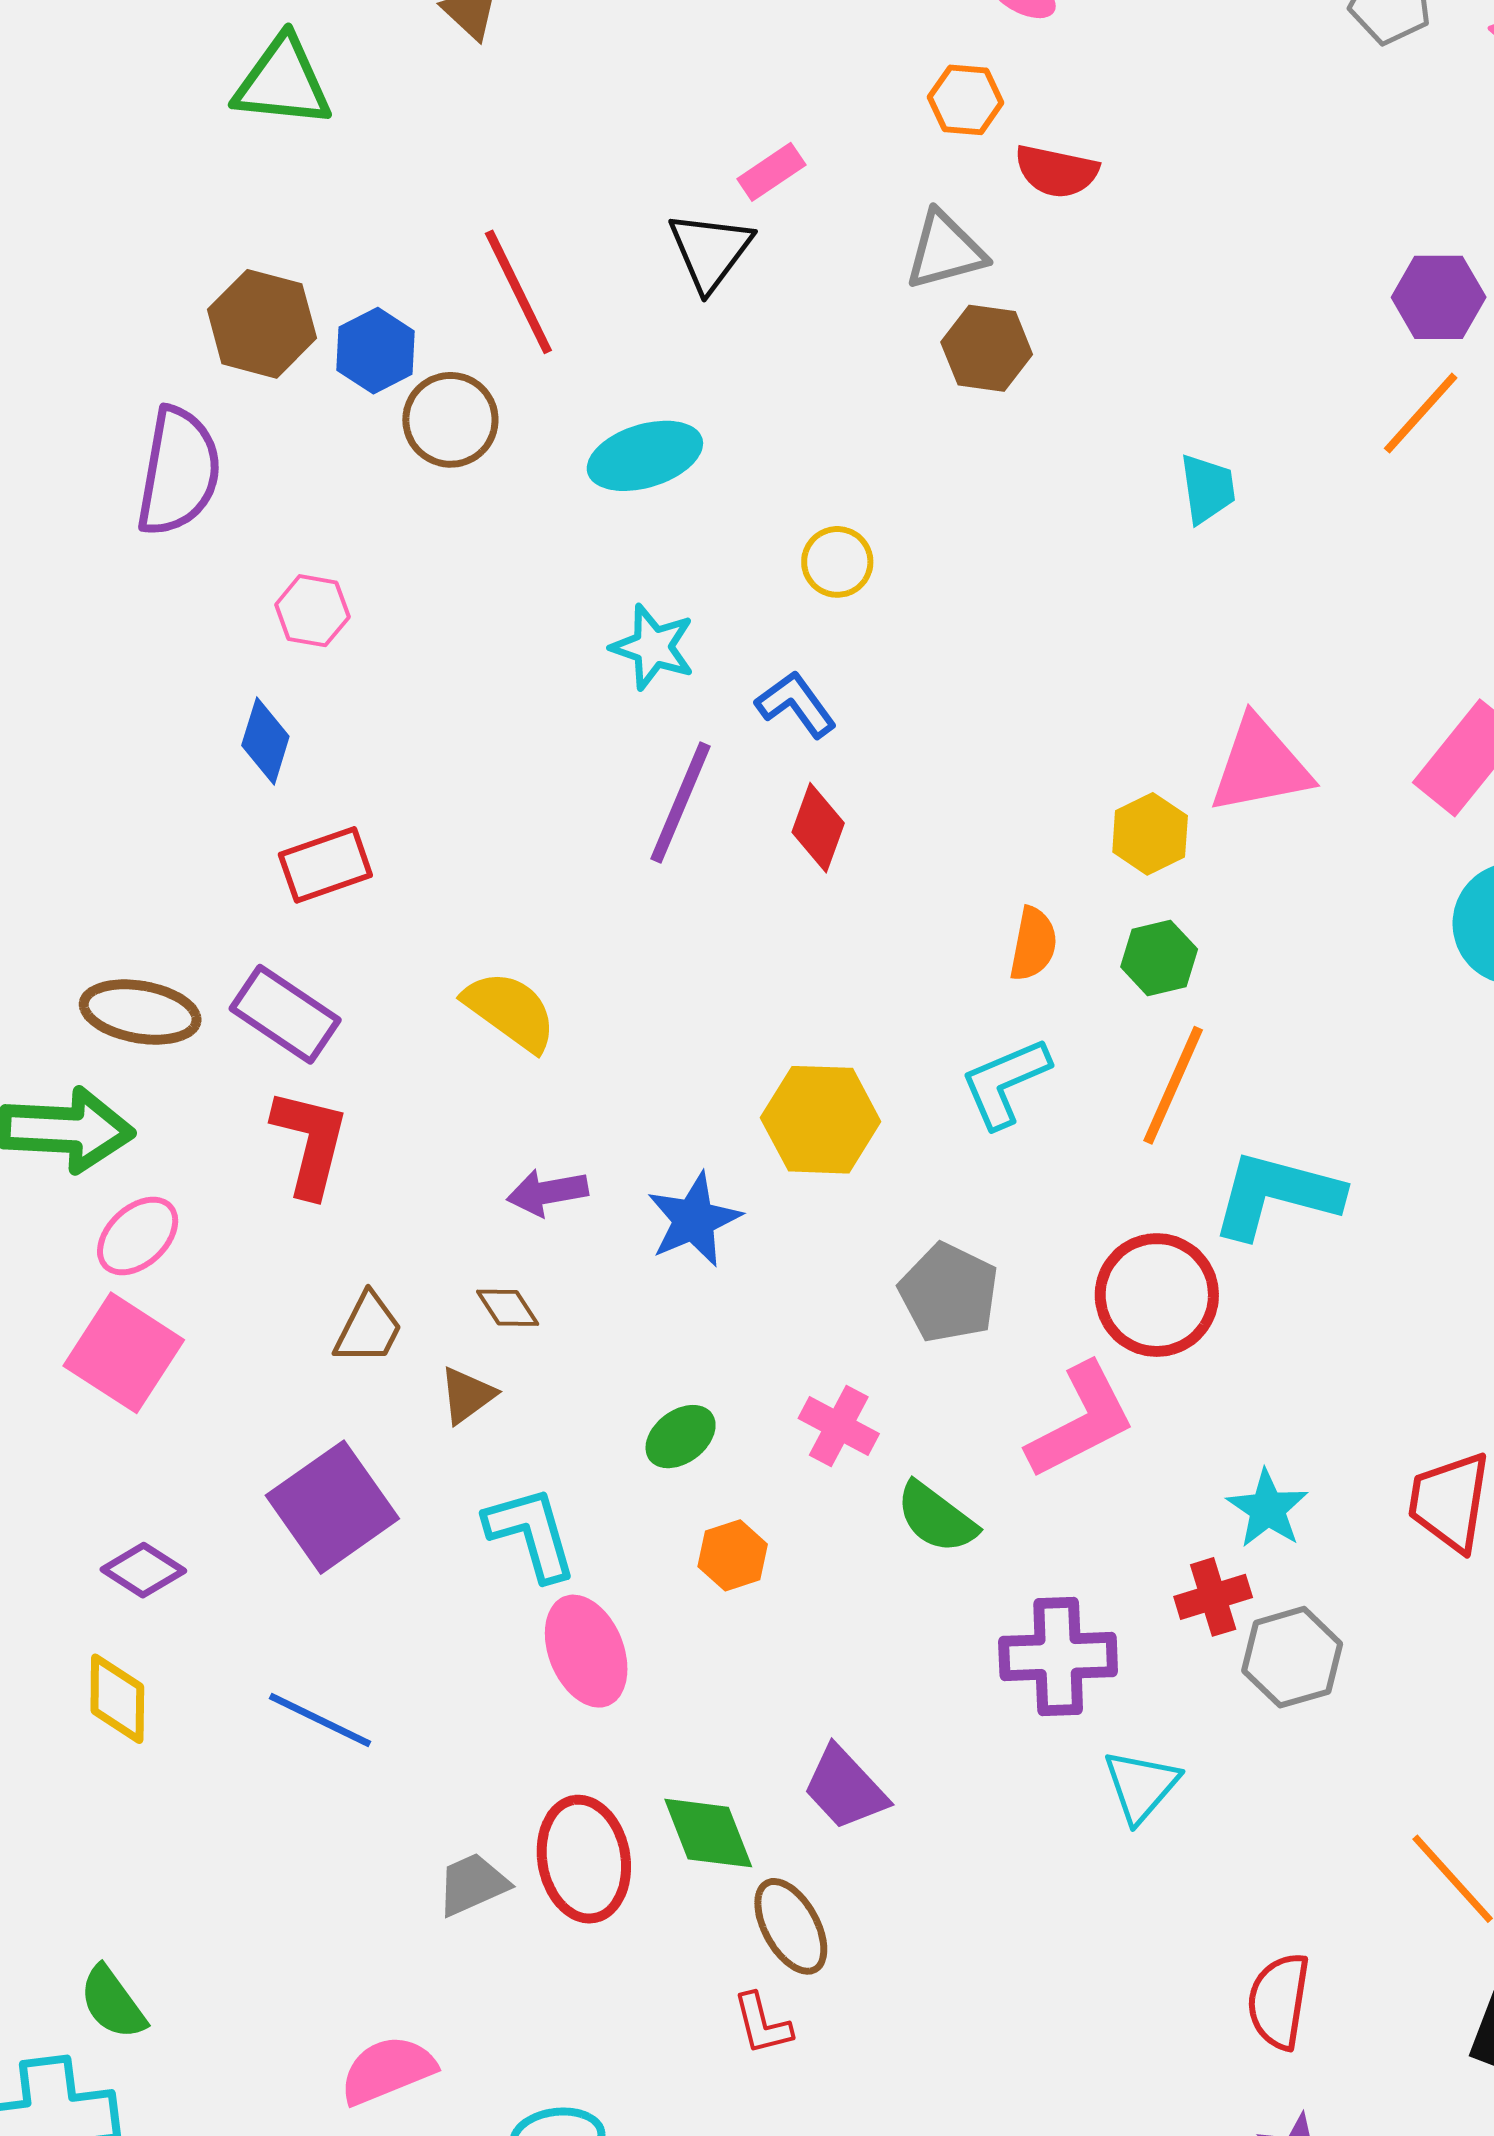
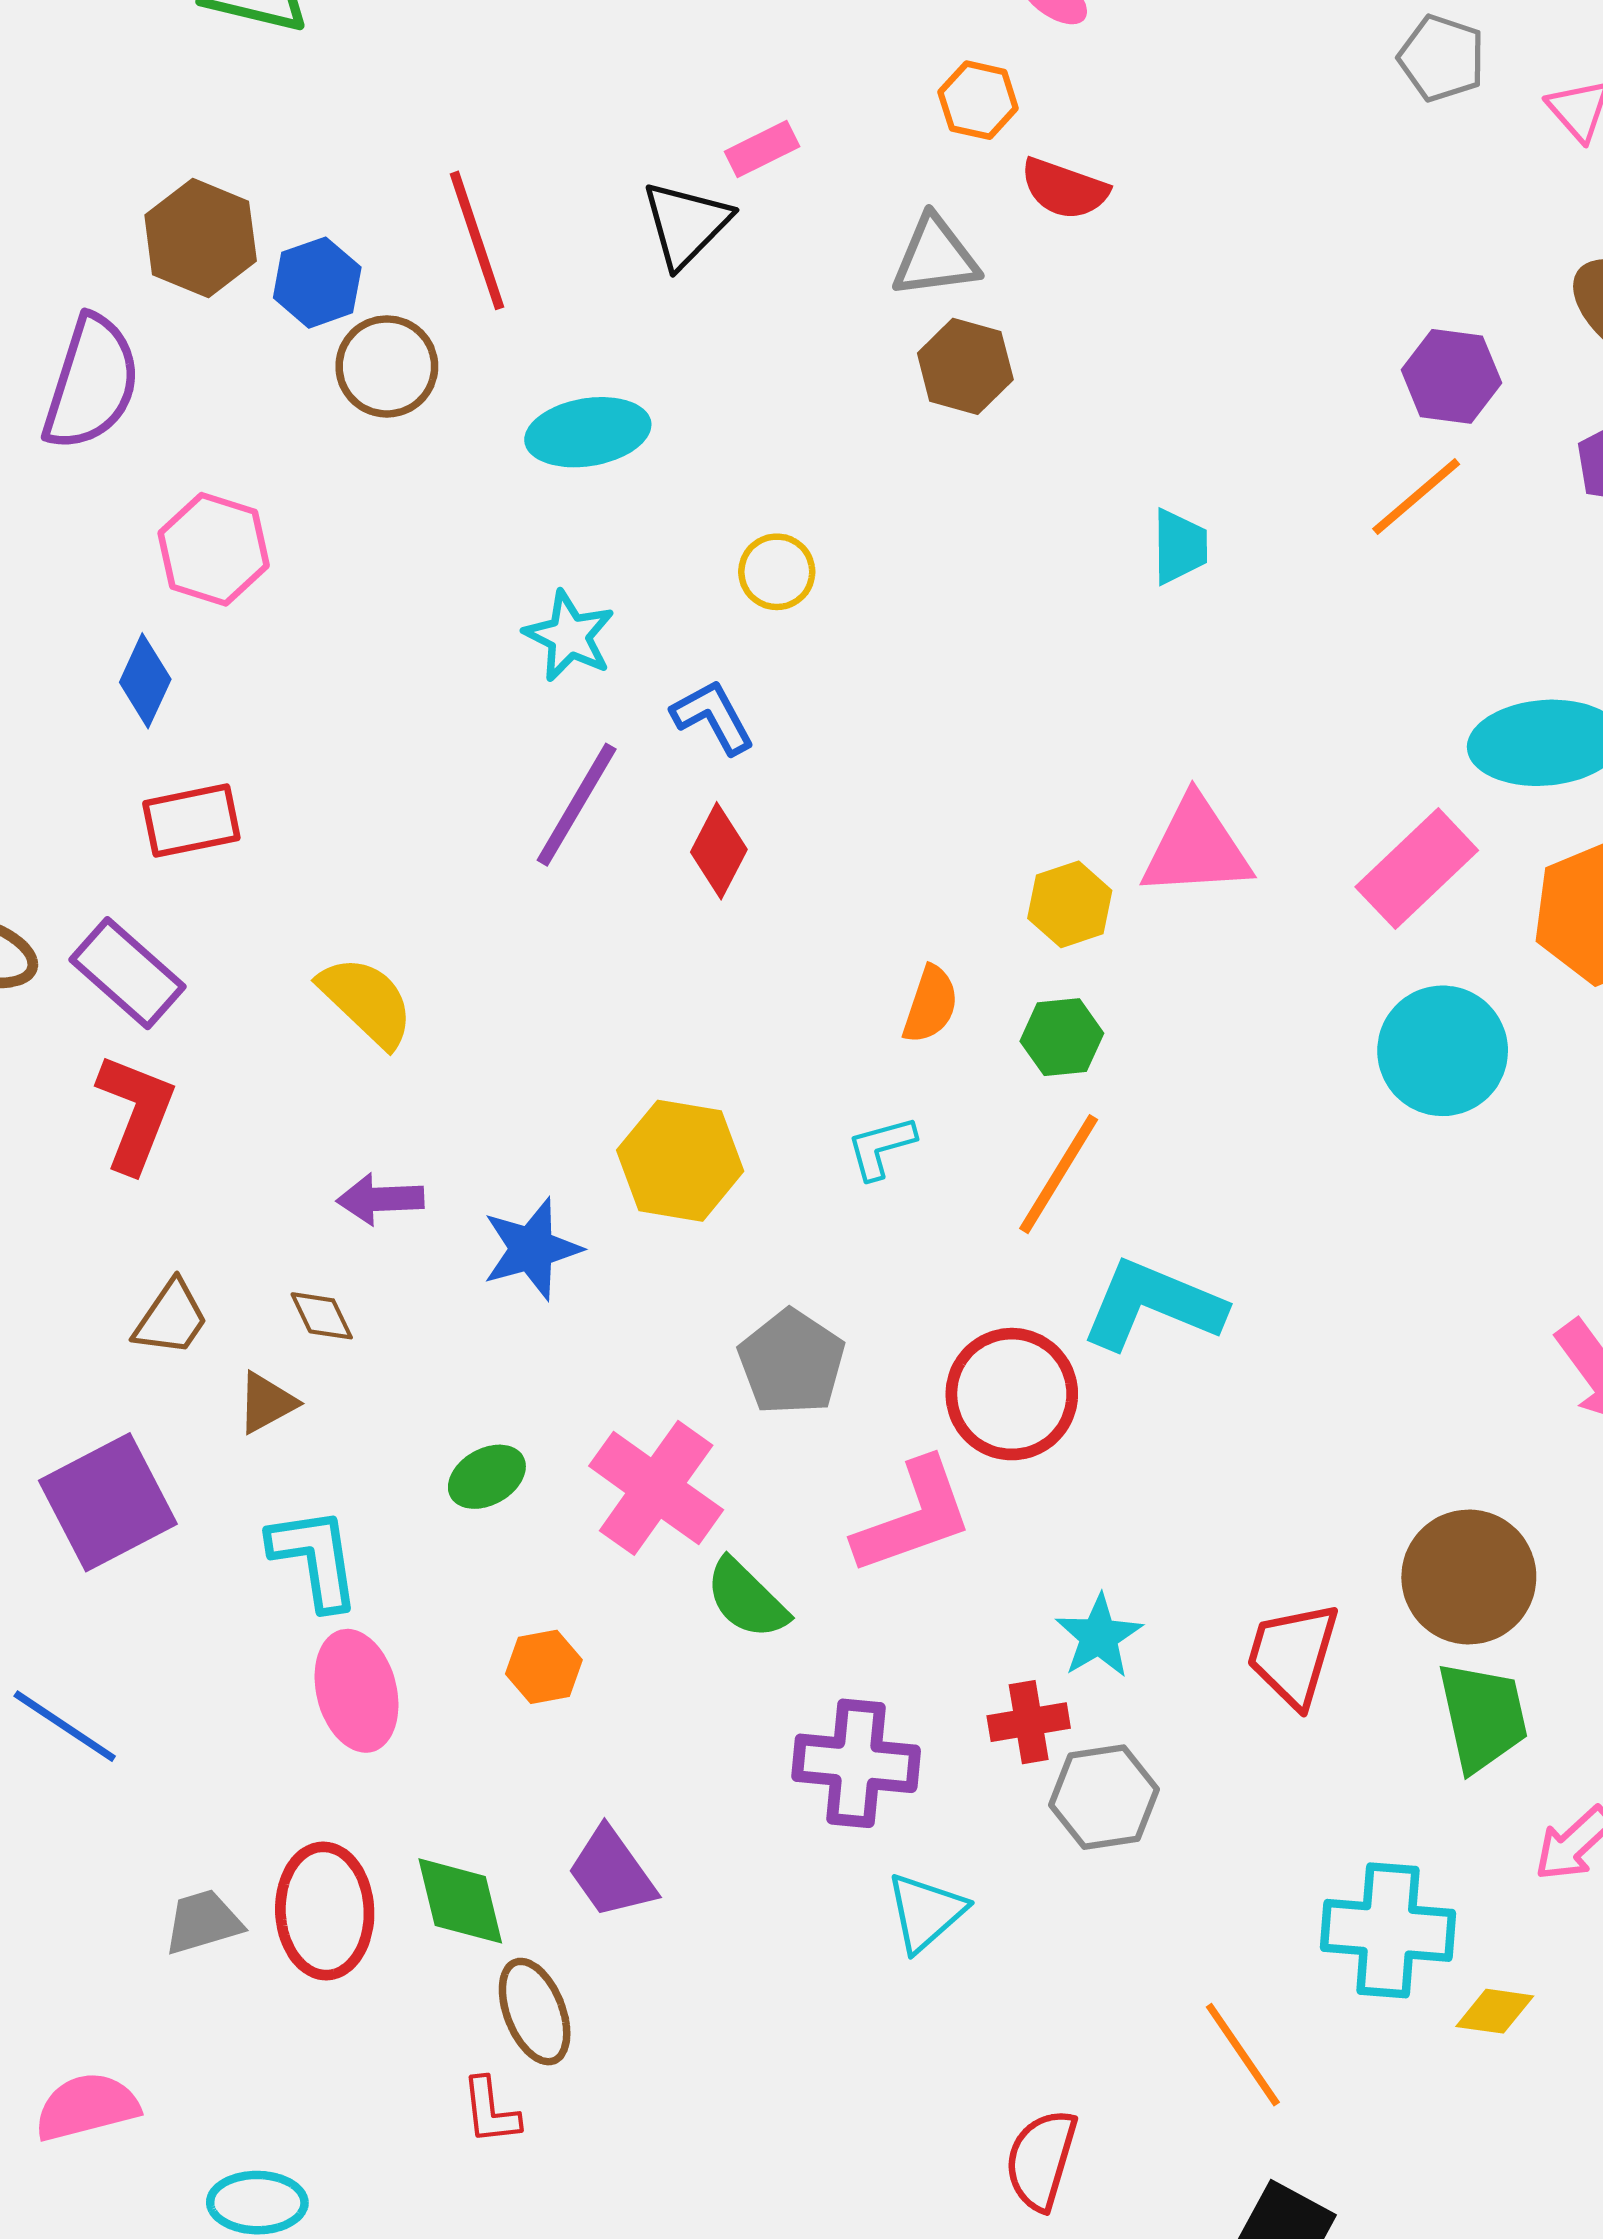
pink hexagon: (312, 611) -> (214, 549), size x1.4
cyan L-shape: (1005, 1083) -> (881, 1147), size x0.7
pink cross: (839, 1426) -> (656, 1488), size x1.6
orange hexagon: (733, 1555) -> (544, 1667), moved

